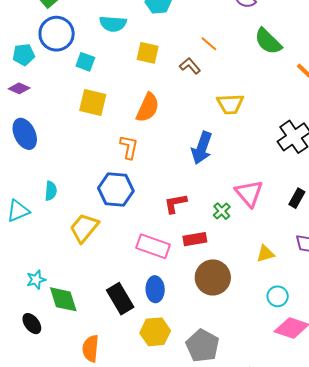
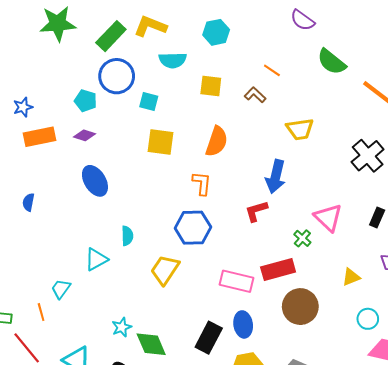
cyan pentagon: (24, 55) -> (86, 101), turned 30
red L-shape: (175, 203) -> (256, 211), moved
red rectangle: (195, 239) -> (278, 270), size x1.4
black rectangle: (120, 299) -> (209, 338), turned 64

